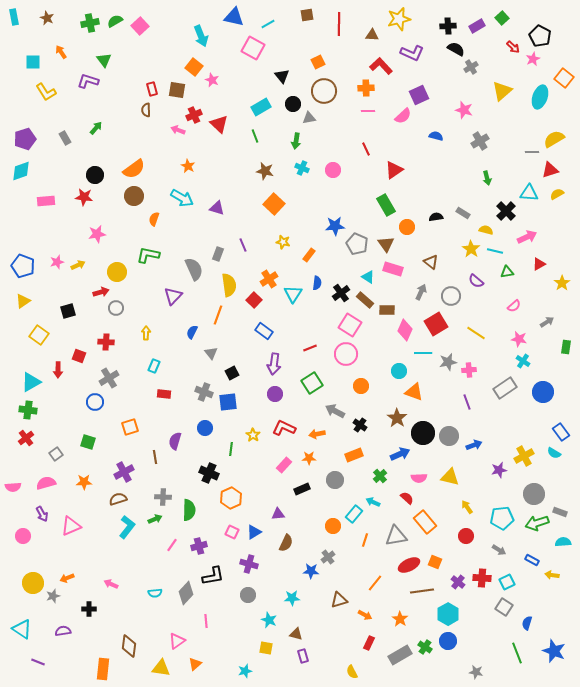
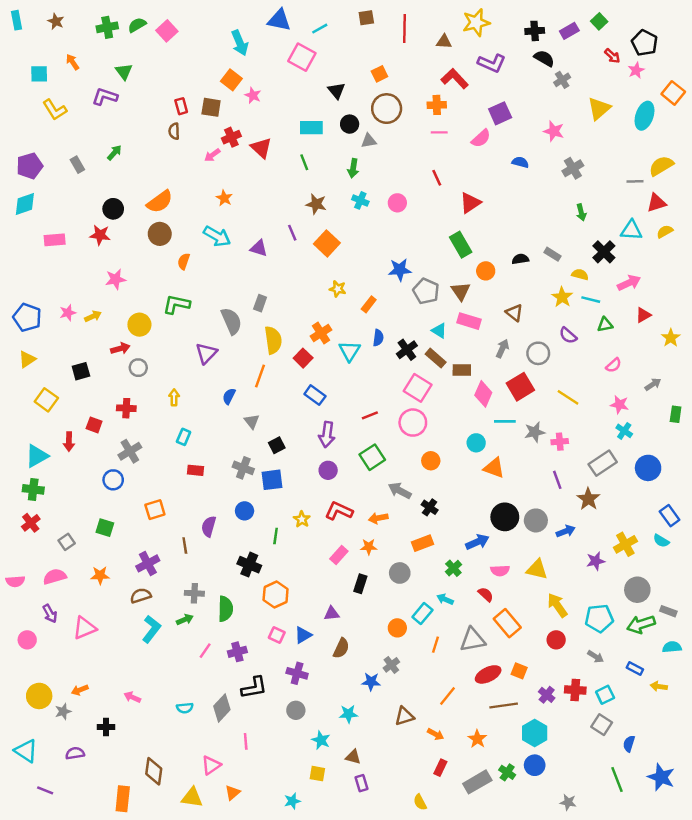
cyan rectangle: (261, 107) -> (311, 128), turned 30
pink arrow: (178, 130) -> (212, 155), turned -56
purple line: (243, 245) -> (292, 233), moved
brown star: (397, 418) -> (588, 499), moved
black rectangle: (302, 489) -> (360, 584), turned -49
yellow arrow: (467, 507) -> (557, 605), size x1.5

